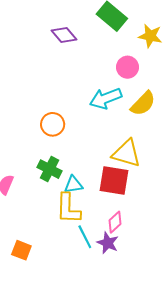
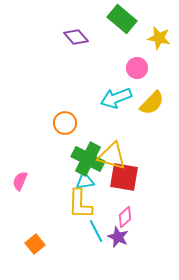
yellow triangle: (126, 153) -> (112, 156), moved
green cross: (49, 169) -> (88, 159), moved, size x1.4
orange square: (21, 250) -> (35, 244), turned 30

